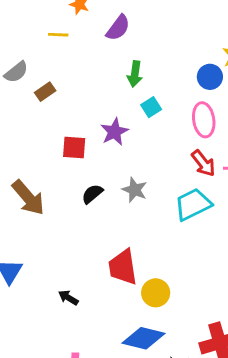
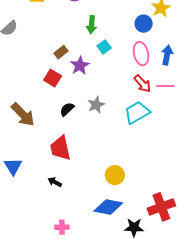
brown rectangle: (45, 92) -> (61, 52), moved
red square: (74, 147) -> (53, 78), turned 30
gray star: (135, 190) -> (96, 105), turned 30
red trapezoid: (123, 267) -> (60, 148), moved

